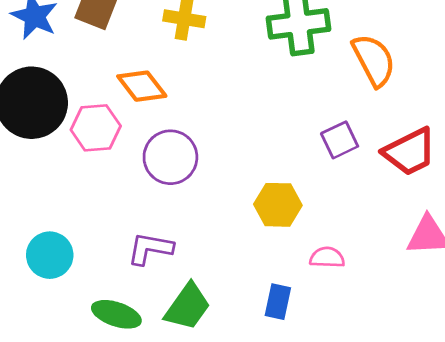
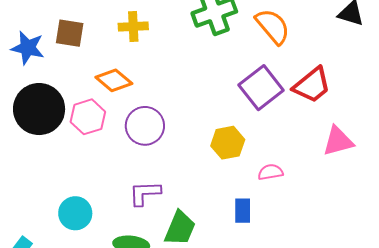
purple square: (340, 140) -> (261, 88), size x1.6

